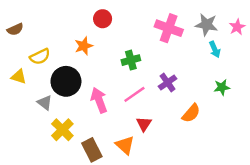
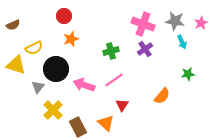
red circle: (103, 19) -> (64, 16), moved
yellow triangle: (19, 77) -> (16, 65), size x1.5
purple cross: (168, 82) -> (145, 49), moved
pink arrow: (99, 100) -> (84, 85), turned -50
gray triangle: (45, 103) -> (38, 87), turned 32

